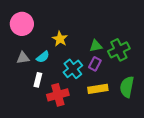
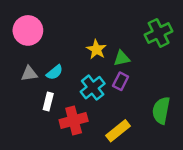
yellow star: (60, 39) -> (96, 49), moved
green cross: (119, 50) -> (159, 33), moved
yellow rectangle: (98, 89) -> (118, 131), moved, turned -30

